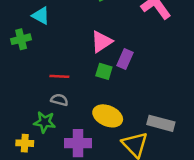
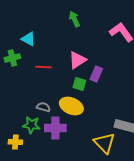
red line: (59, 76) -> (43, 67), moved
yellow ellipse: (108, 116) -> (71, 106), moved
purple cross: (78, 143) -> (55, 128), moved

